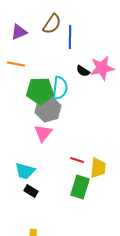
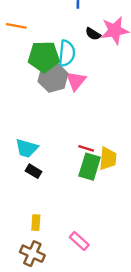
pink triangle: (43, 133) -> (76, 81), moved
red line: (77, 160) -> (86, 148), moved
yellow trapezoid: (98, 168) -> (108, 159), moved

